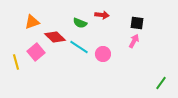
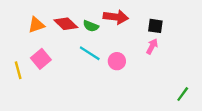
red arrow: (102, 15) -> (116, 17), size x1.5
red diamond: (55, 37) -> (66, 24), moved

